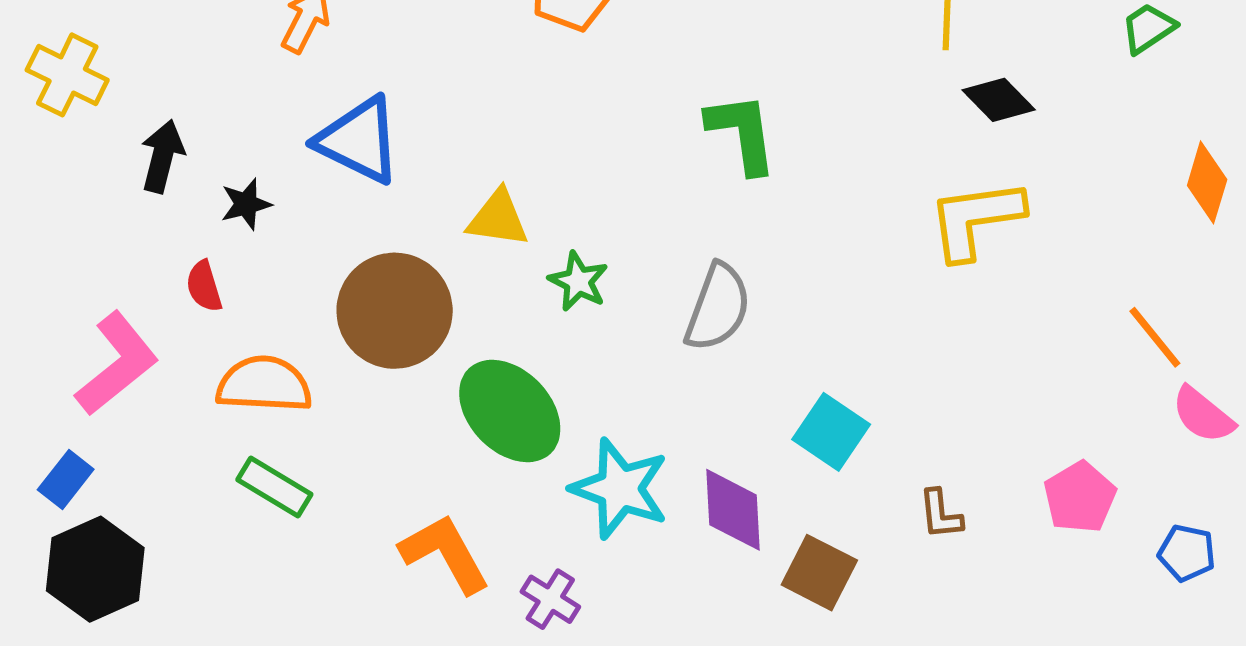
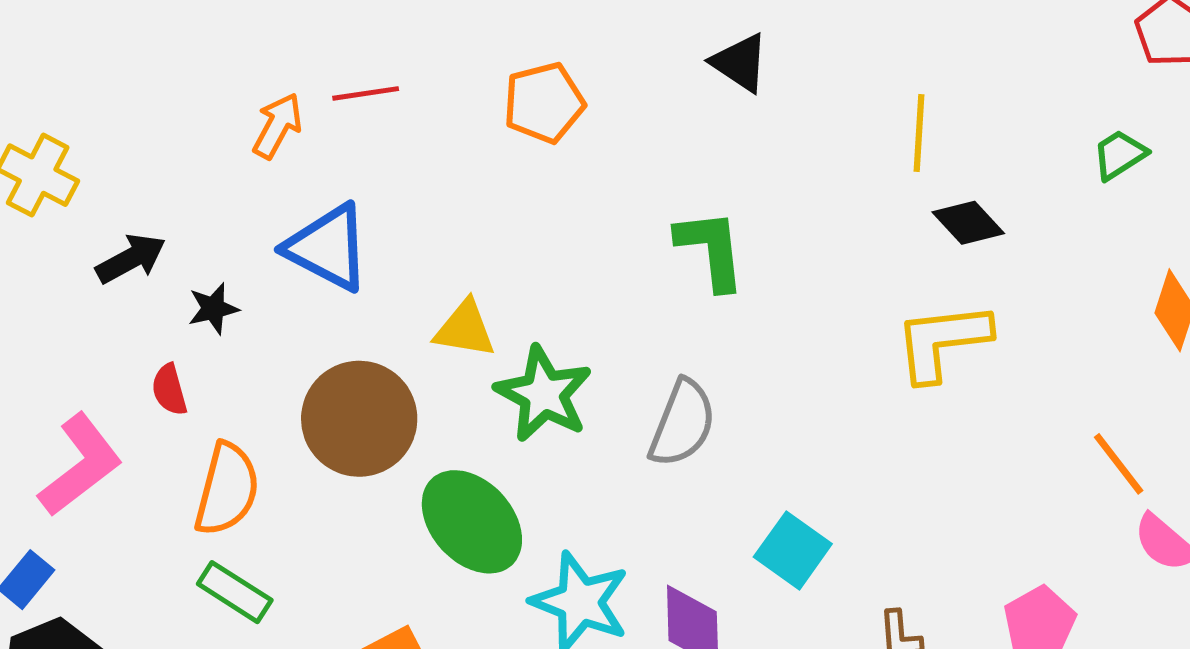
black arrow: (162, 156) -> (131, 259), turned 46
green star: (578, 281) -> (544, 394), size x1.6
orange semicircle: (264, 384) -> (227, 489), turned 100

